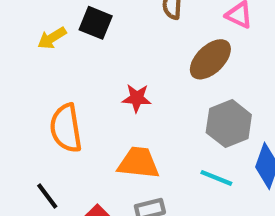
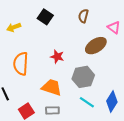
yellow arrow: (52, 38) -> (14, 27), moved
gray hexagon: (229, 124) -> (83, 77), moved

